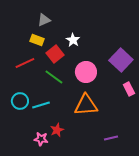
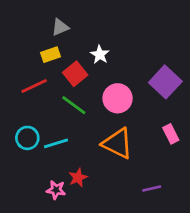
yellow rectangle: (37, 40) -> (51, 55), turned -40
pink rectangle: (129, 89) -> (171, 134), moved
orange triangle: (86, 105) -> (118, 143), turned 30

